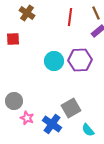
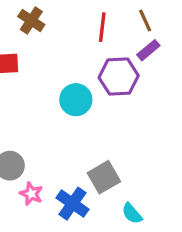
purple hexagon: (80, 60) -> (119, 77), moved

